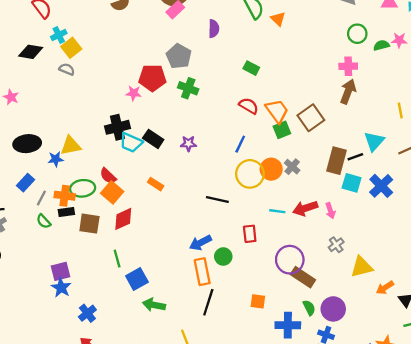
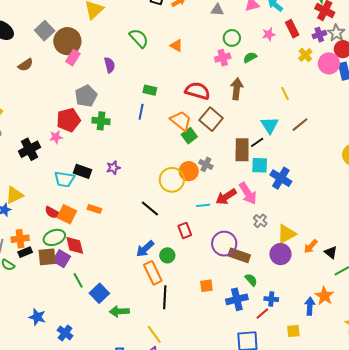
orange triangle: (278, 19) -> (176, 46), moved
green semicircle: (381, 45) -> (250, 57), moved
gray pentagon: (179, 56) -> (86, 96), turned 30
pink cross: (348, 66) -> (223, 58), moved
red semicircle: (249, 106) -> (198, 91), moved, size x1.4
black cross: (117, 127) -> (29, 149), moved
blue line: (240, 144) -> (141, 112), moved
blue cross: (381, 186) -> (281, 178), moved
green ellipse: (83, 188) -> (54, 237), moved
orange square: (112, 192) -> (67, 214), moved
black line: (217, 199) -> (150, 209), turned 42
pink arrow: (330, 211) -> (248, 193), size x1.6
red diamond: (123, 219) -> (75, 245), turned -65
purple square: (60, 271) -> (62, 259), moved, turned -30
purple circle: (333, 309) -> (280, 254), moved

